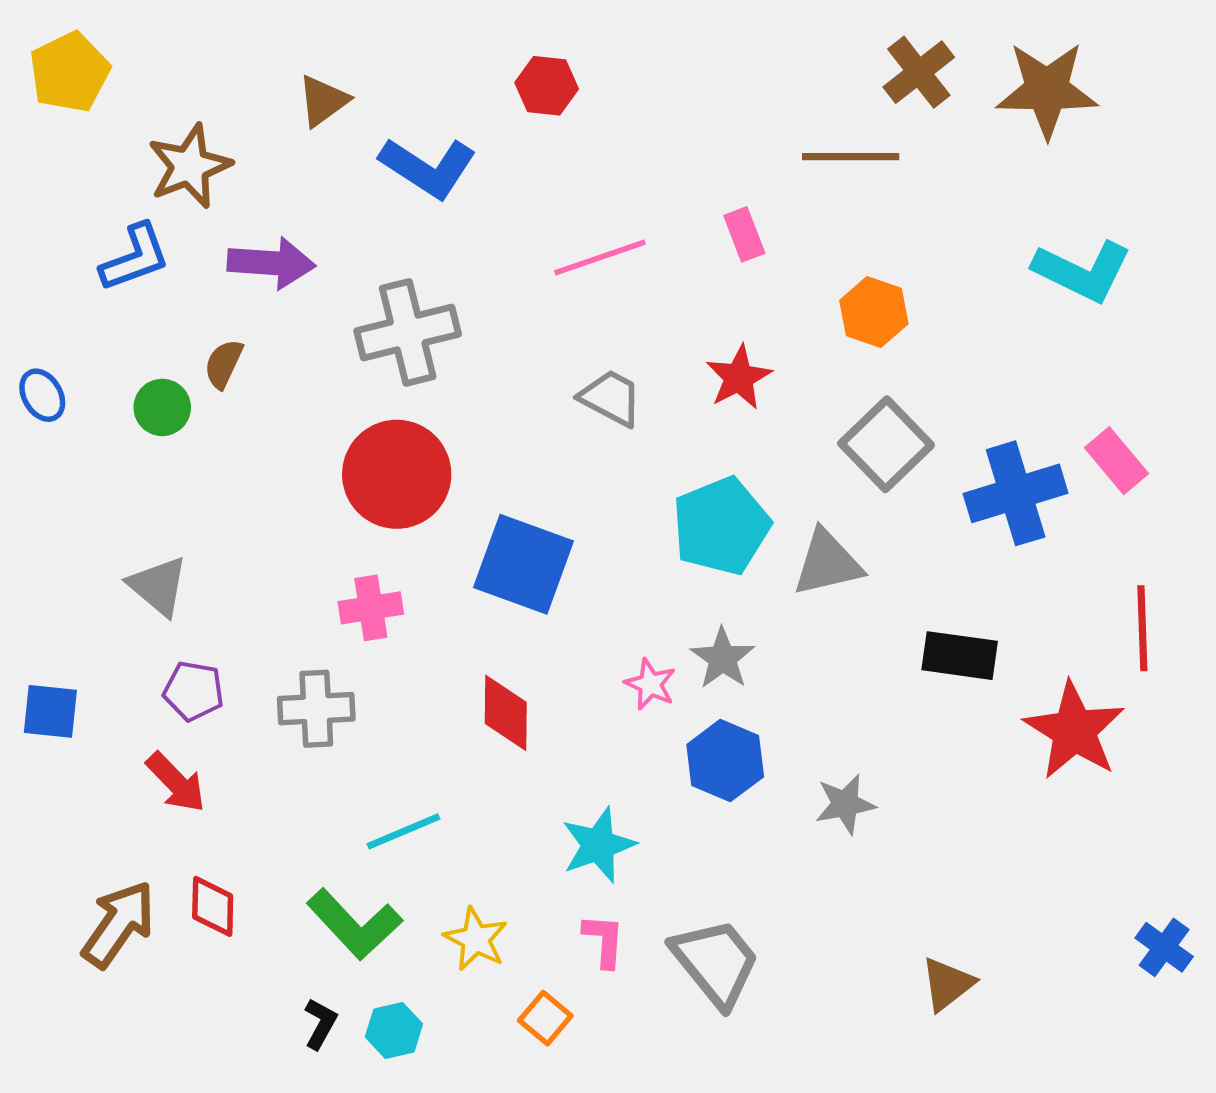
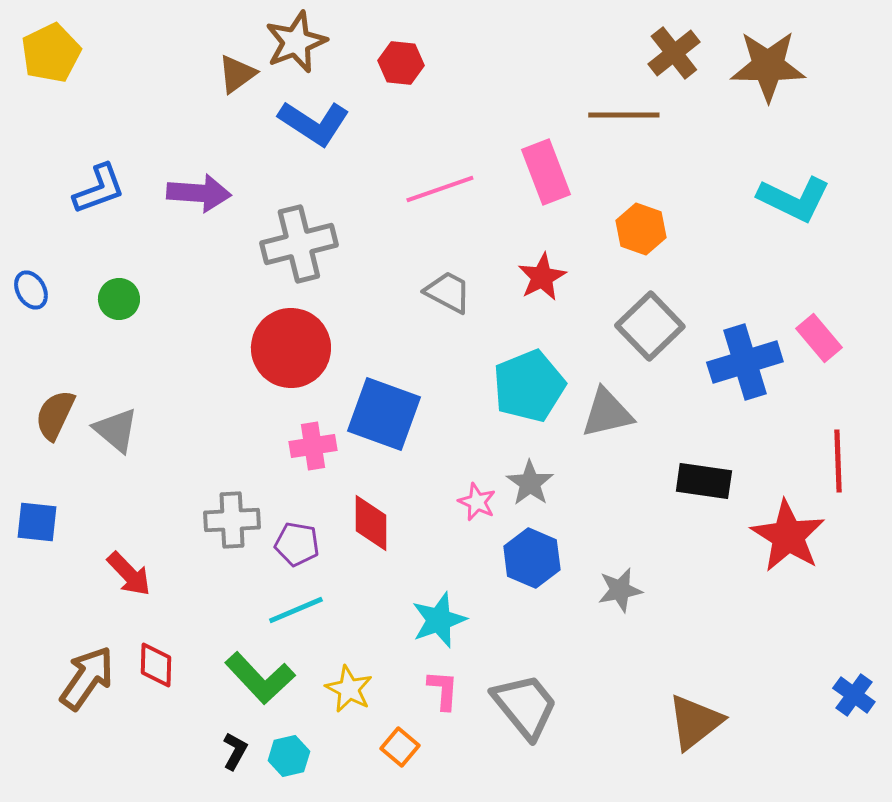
brown star: (189, 166) -> (296, 42), moved
pink rectangle: (744, 234) -> (546, 172), size x1.6
brown semicircle: (224, 364) -> (55, 415), moved, size x1.4
pink cross: (371, 608) -> (313, 446), moved
purple pentagon: (194, 691) -> (297, 544), moved
brown triangle: (947, 984) -> (695, 722), size x1.4

